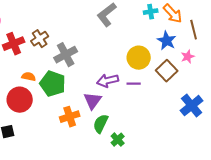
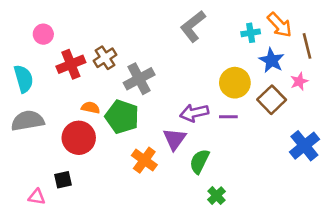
cyan cross: (151, 12) -> (251, 33), moved
orange cross: (70, 117) -> (144, 160), turned -36
green semicircle: (101, 124) -> (199, 161), moved
green cross: (118, 140) -> (217, 196), moved

